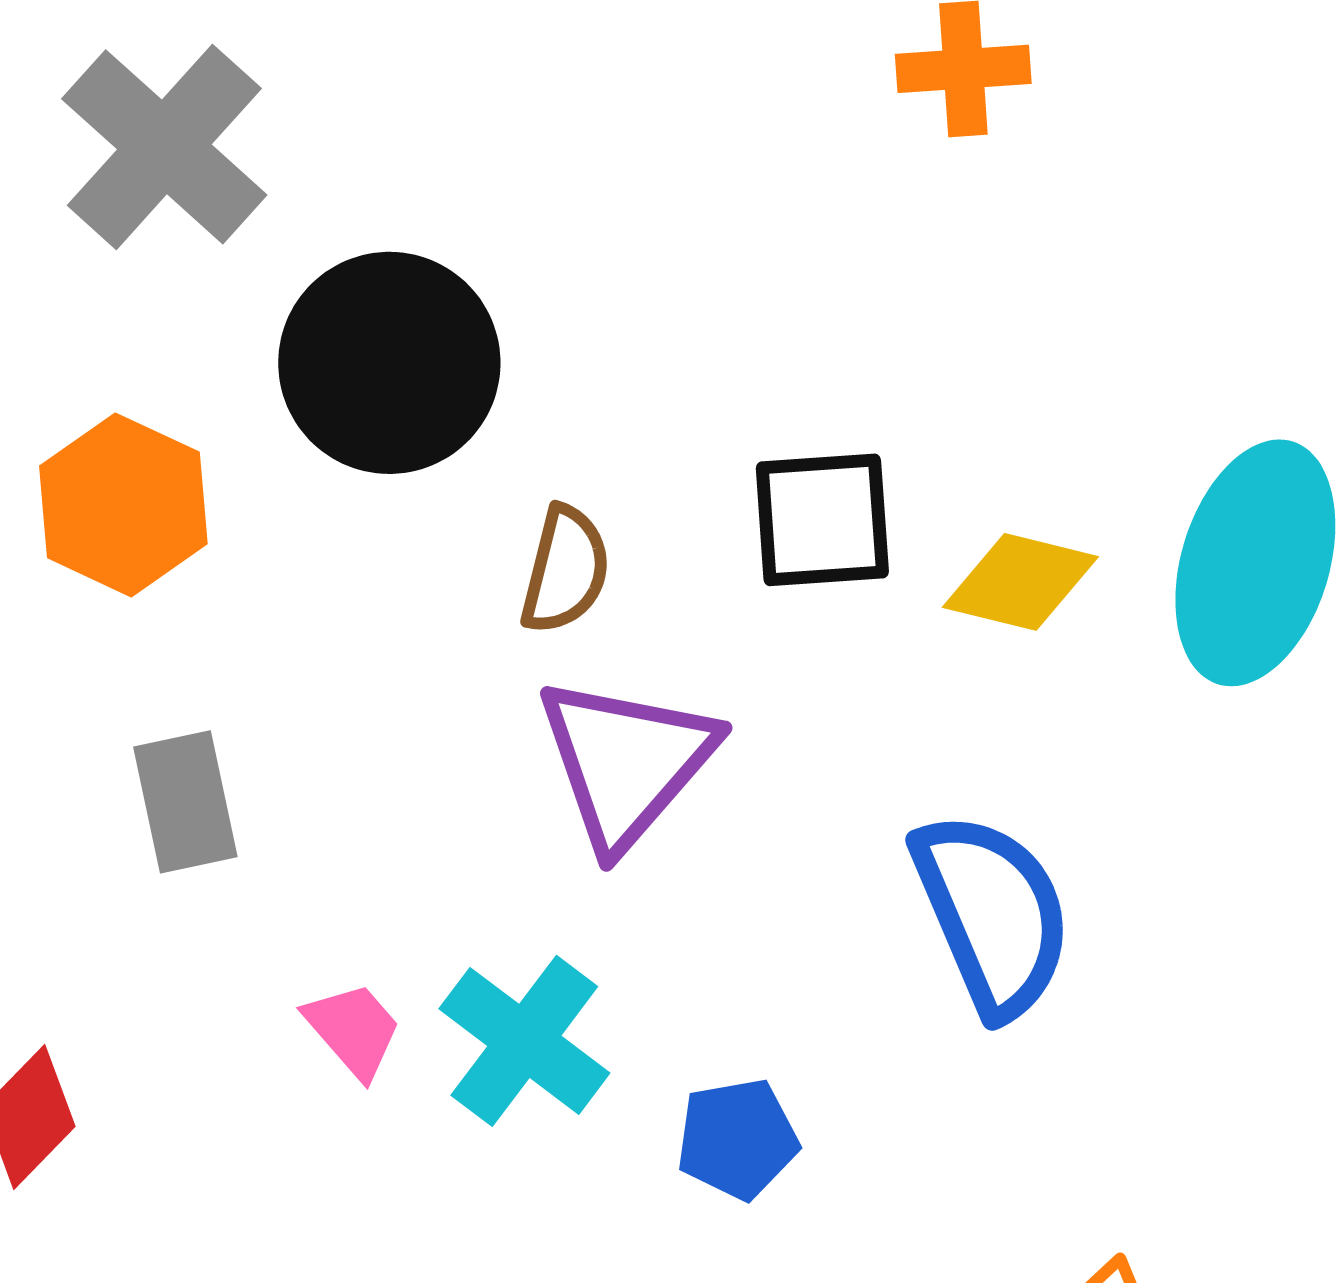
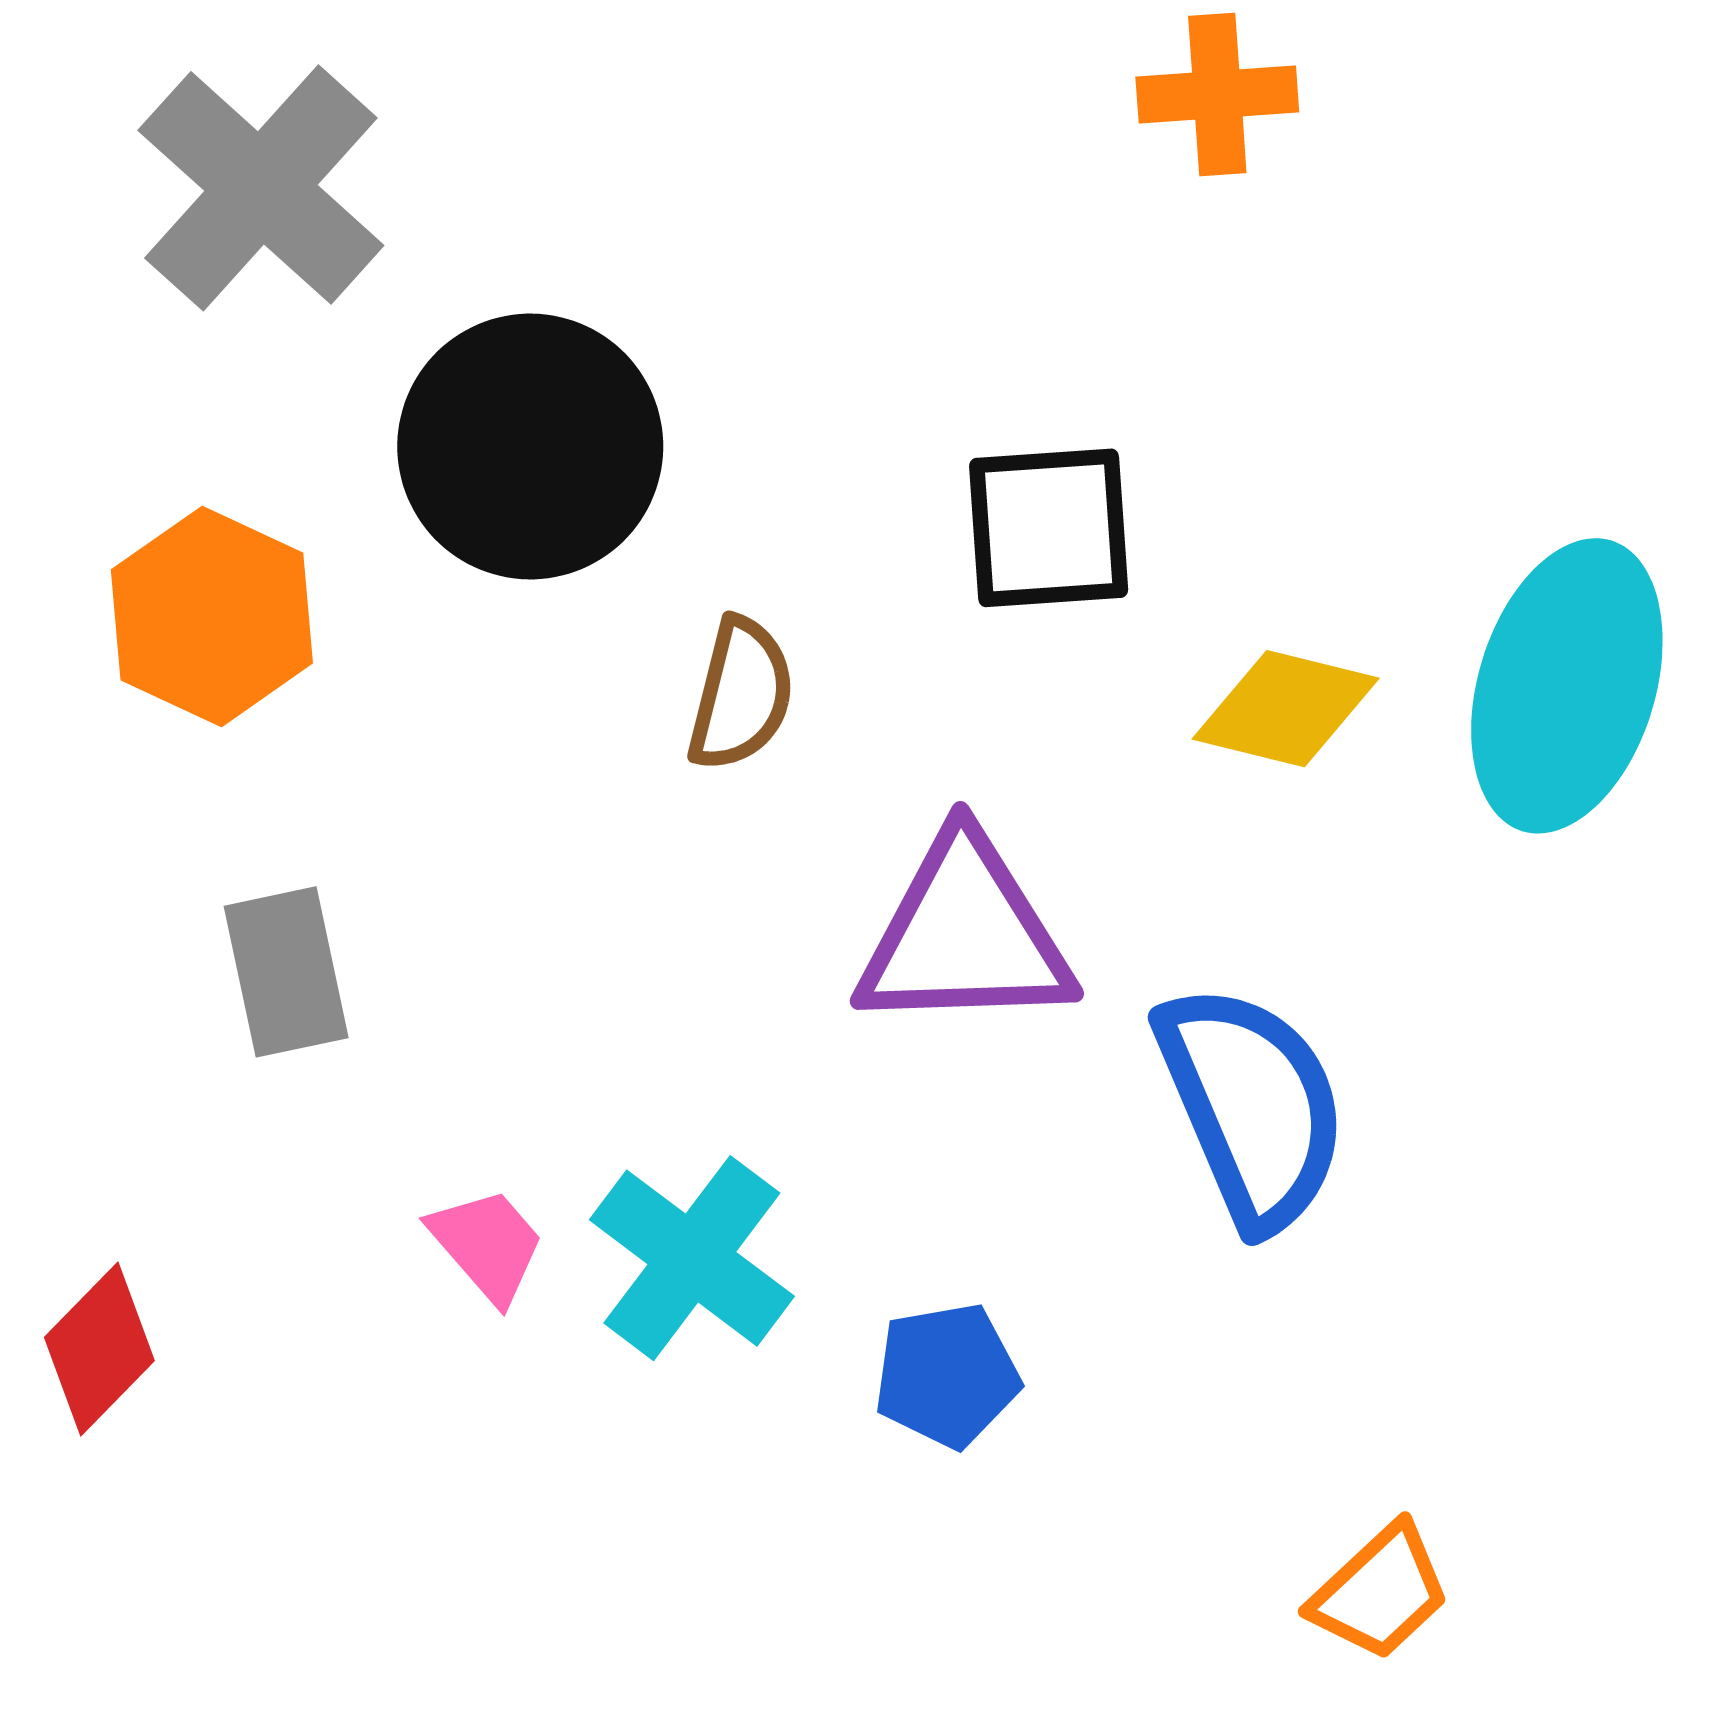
black square: (822, 520) -> (1049, 528), moved
purple triangle: (626, 762) -> (965, 935), moved, turned 47

